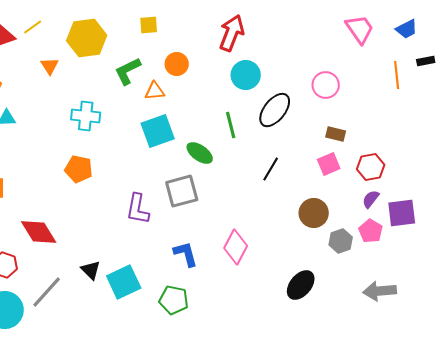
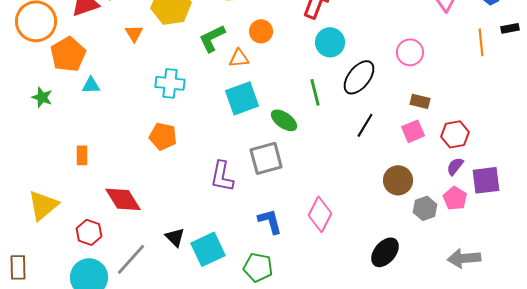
black line: (271, 169) -> (365, 125), moved

